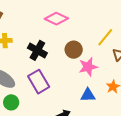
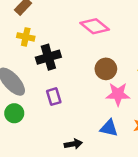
black cross: (37, 50) -> (48, 57), moved, turned 30
purple rectangle: (39, 82) -> (54, 97), size x0.6

